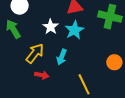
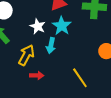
cyan arrow: (62, 57) -> (51, 46), moved

